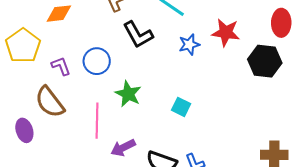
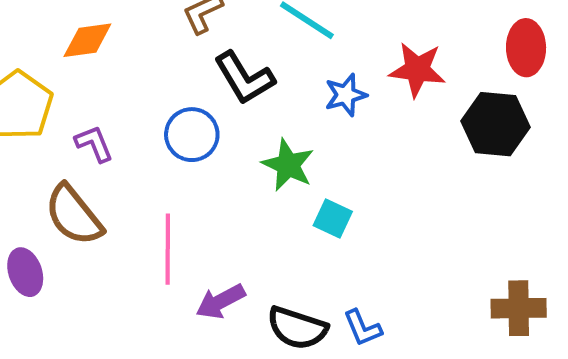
blue circle: (97, 61) -> (192, 135), moved
green star: (128, 94) -> (288, 165), moved

